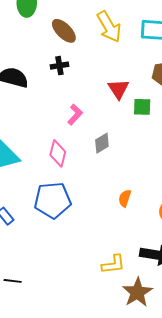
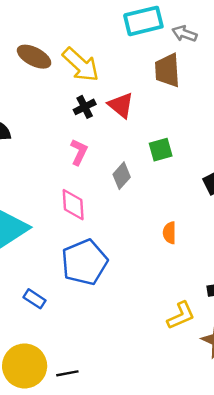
yellow arrow: (109, 27) -> (81, 65), moved
black cross: (59, 66) -> (85, 107), moved
green square: (142, 107) -> (161, 150), moved

